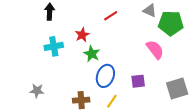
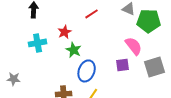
purple square: (138, 81) -> (123, 65), moved
gray square: (177, 89) -> (155, 67), moved
gray star: (37, 91) -> (14, 79), moved

